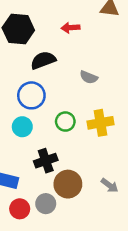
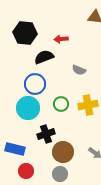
red arrow: (70, 28) -> (61, 39), moved
cyan circle: (22, 127) -> (28, 108), size x1.5
gray circle: (46, 204) -> (60, 174), moved

